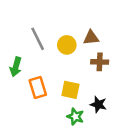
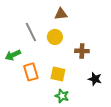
brown triangle: (91, 38) -> (61, 14), moved
green arrow: (16, 67) -> (13, 55), turned 49
black star: (98, 104) -> (95, 79), moved

